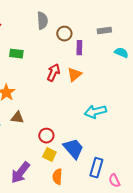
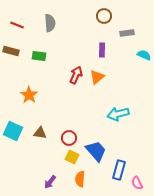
gray semicircle: (42, 21) -> (50, 23), moved
brown circle: (64, 34) -> (104, 16), moved
brown triangle: (17, 118) -> (40, 133), moved
purple arrow: (20, 173) -> (50, 182), moved, size x0.6

